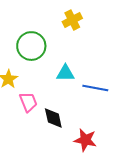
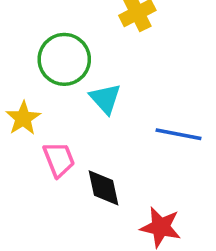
cyan triangle: (65, 73) -> (105, 99), moved, turned 48

